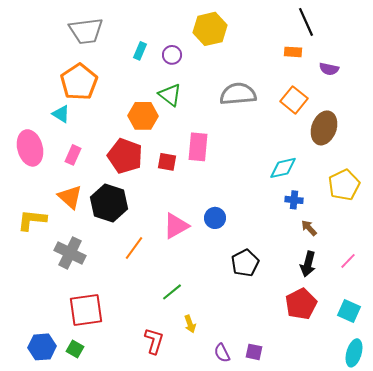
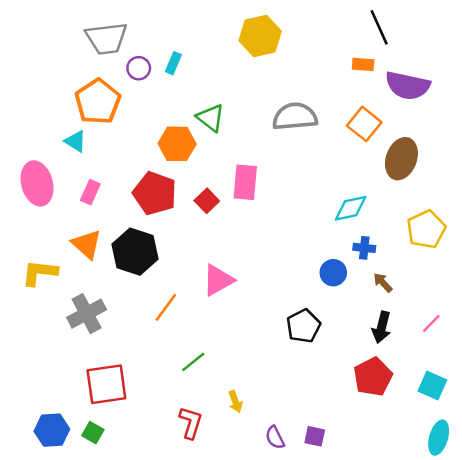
purple circle: (172, 55) -> (139, 68), moved
purple semicircle: (329, 69) -> (408, 86), size x1.8
red square: (167, 162) -> (207, 201), turned 36
blue circle: (215, 218) -> (333, 273), moved
gray cross: (70, 253) -> (87, 314), turned 36
green line: (172, 292) -> (193, 362), moved

